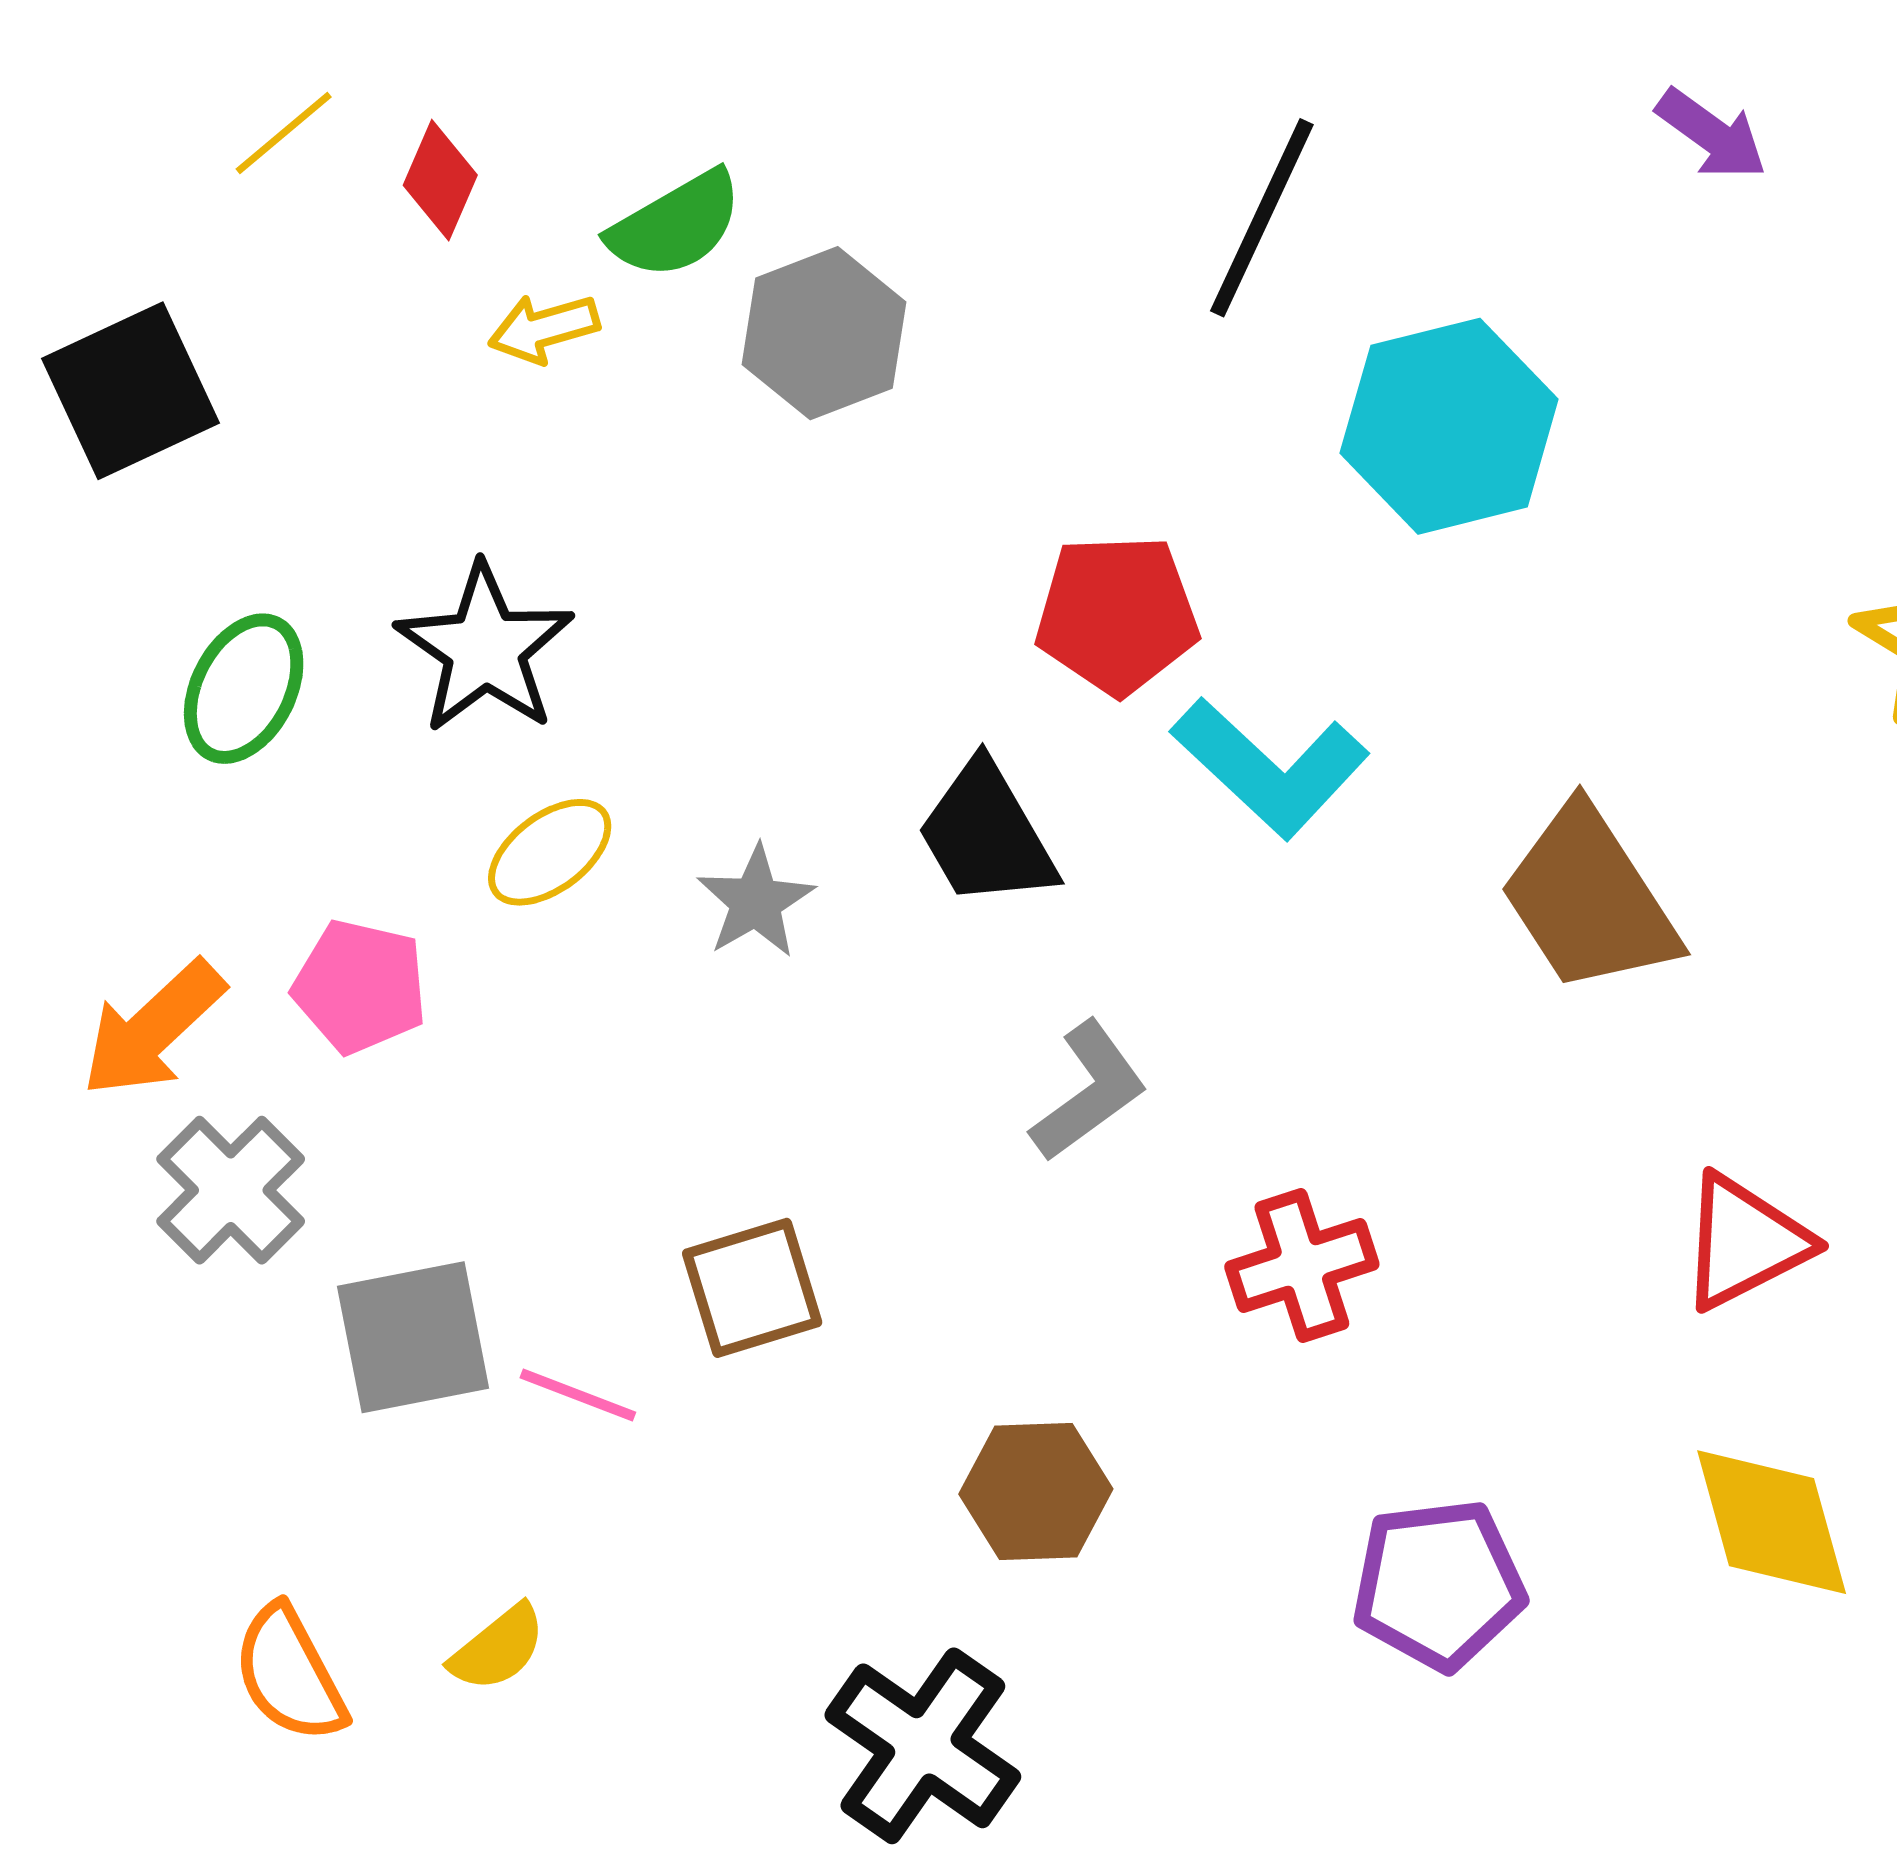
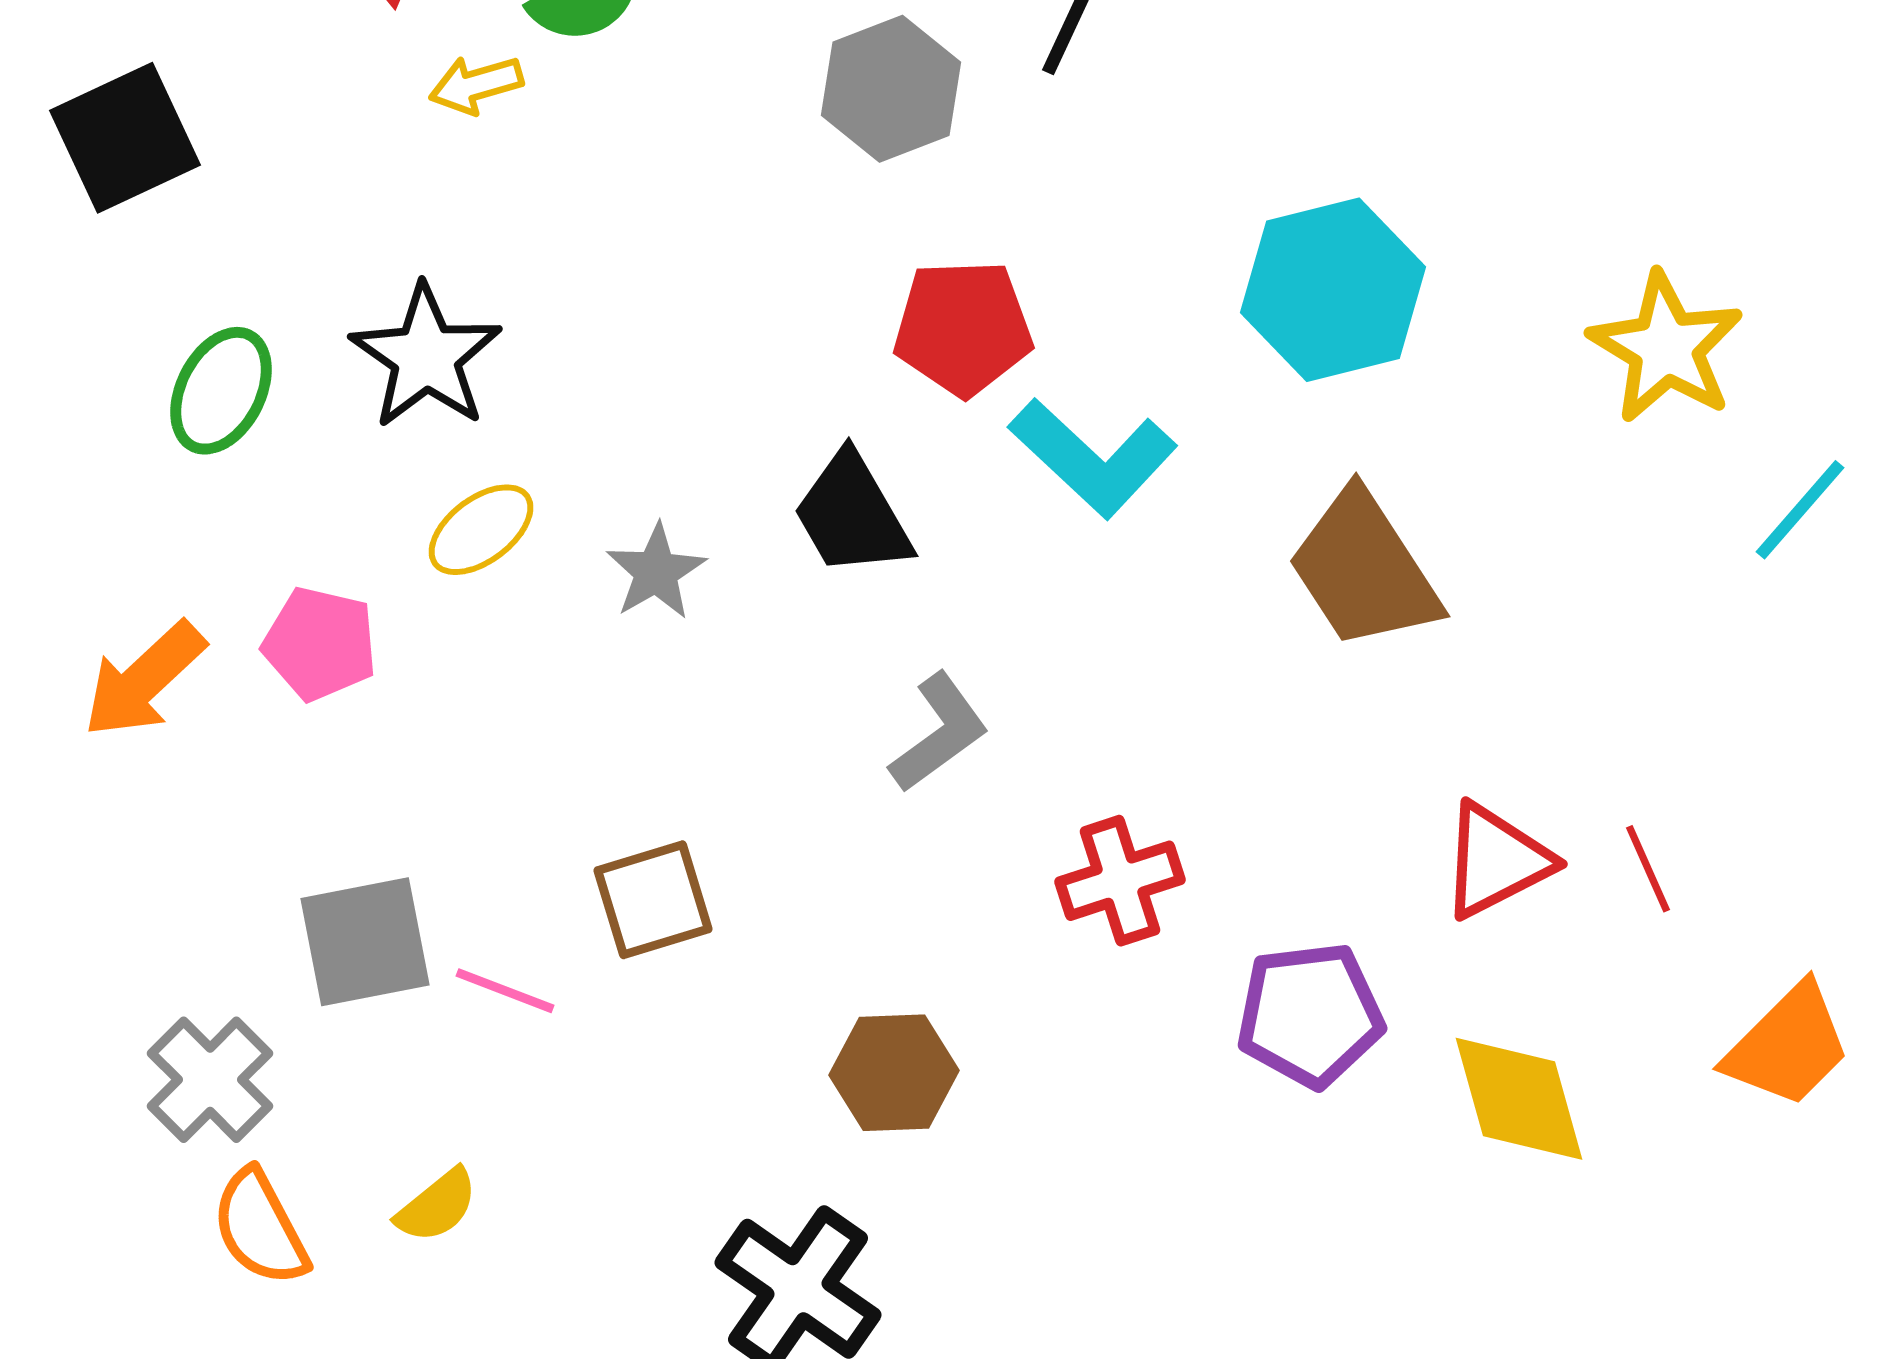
gray hexagon: (824, 333) -> (891, 89), moved
cyan hexagon: (1449, 426) -> (1333, 290), moved
gray cross: (231, 1190) -> (210, 1080), moved
purple pentagon: (1438, 1585) -> (1310, 1015), moved

